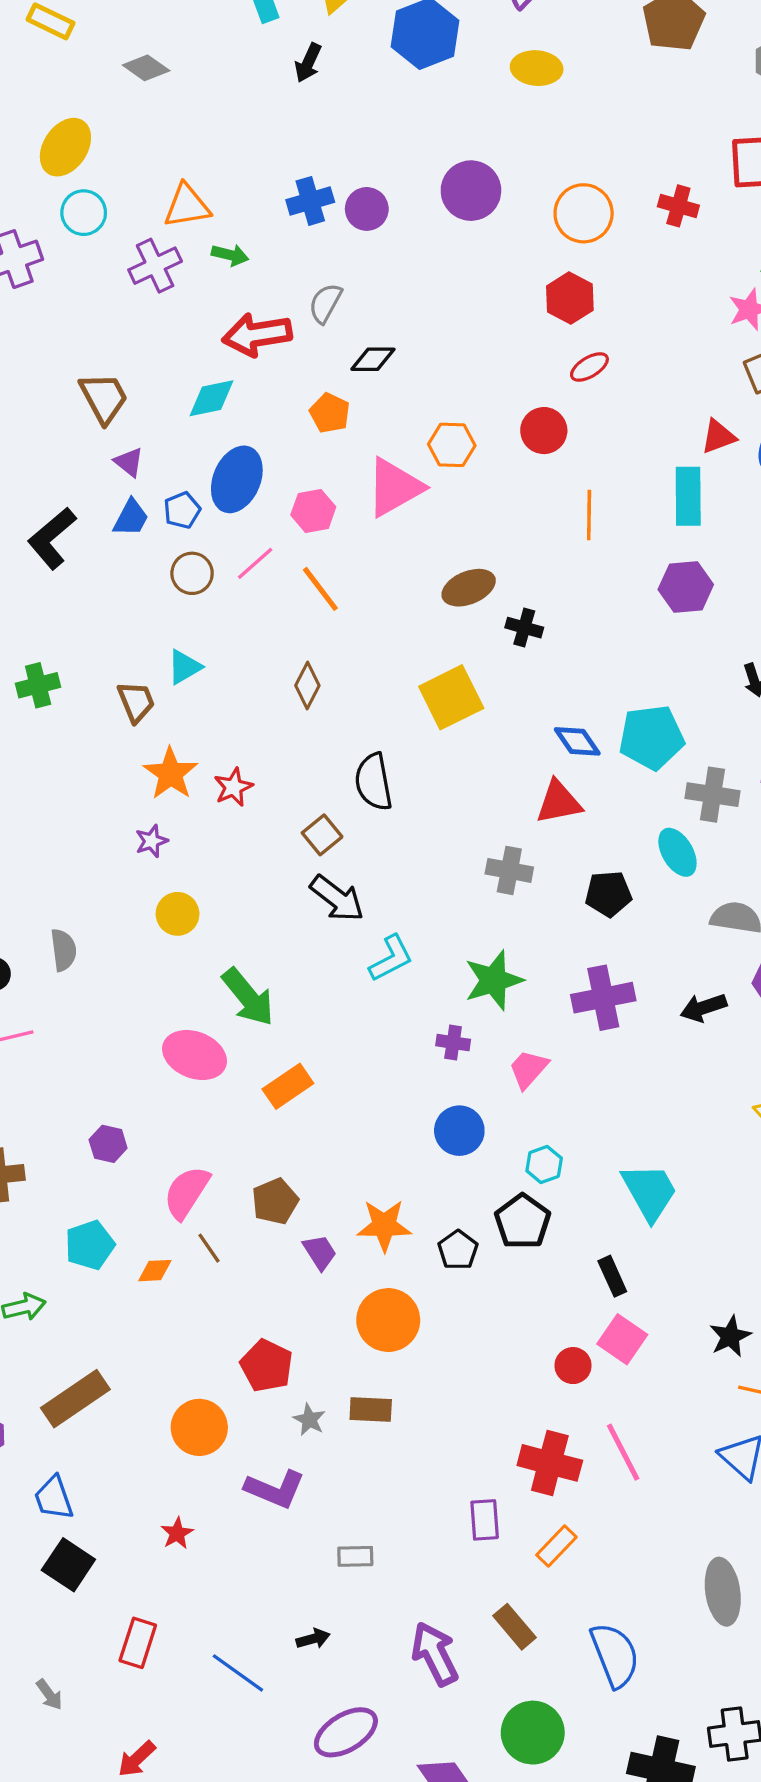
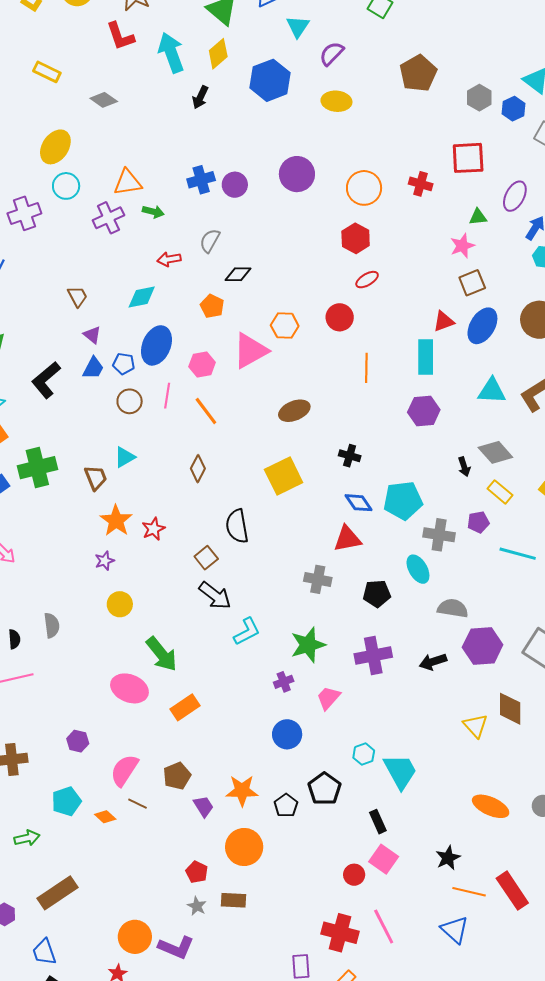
red arrow: (257, 335) -> (169, 259), size x0.6
brown trapezoid: (104, 398) -> (77, 296), size x0.7
blue pentagon: (182, 510) -> (124, 364), turned 30
pink line: (255, 563) -> (167, 396), turned -40
black cross: (524, 628) -> (350, 456), moved
green cross: (38, 685) -> (37, 468), size x1.5
purple cross: (453, 1043) -> (284, 682), turned -30
cyan hexagon: (544, 1165) -> (364, 754), moved
brown line: (209, 1248) -> (137, 804), turned -30
orange diamond: (155, 1271) -> (105, 817), turned 45
red pentagon: (267, 1366) -> (197, 872), moved, size x0.7
orange circle: (199, 1427) -> (135, 937), moved

